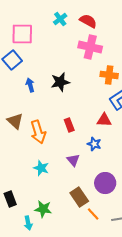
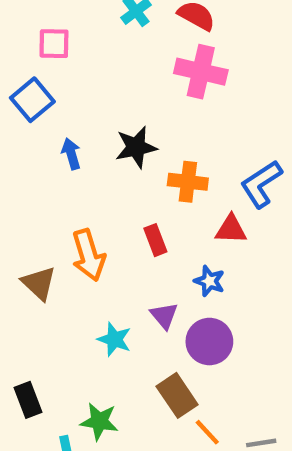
pink square: (22, 34) -> (54, 44), size x0.7
orange cross: (109, 75) -> (188, 182), moved
brown triangle: (15, 121) -> (39, 283), moved
cyan star: (41, 168) -> (114, 339), moved
purple circle: (105, 183) -> (209, 342), moved

